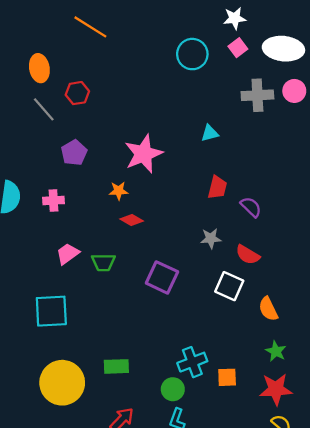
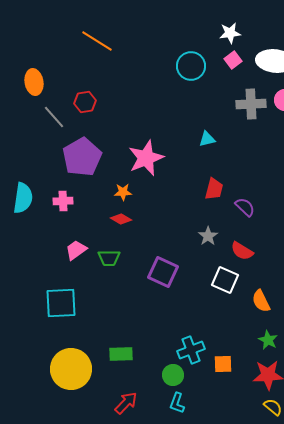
orange ellipse: (39, 68) -> (34, 82), moved
purple pentagon: (74, 153) -> (82, 157), size x1.6
red diamond: (132, 220) -> (121, 219), moved
gray star: (211, 238) -> (208, 236), turned -30

